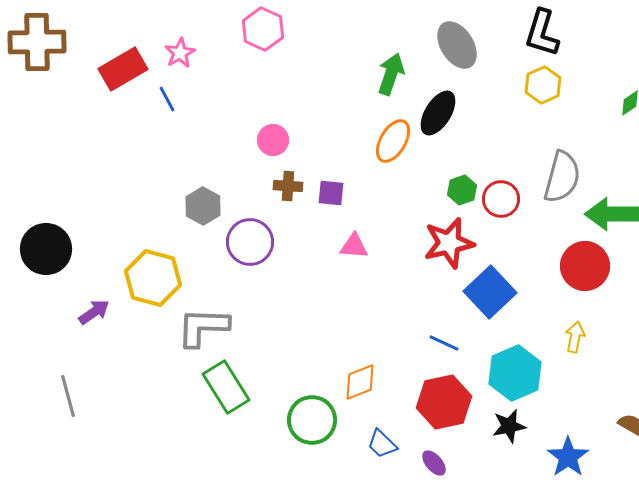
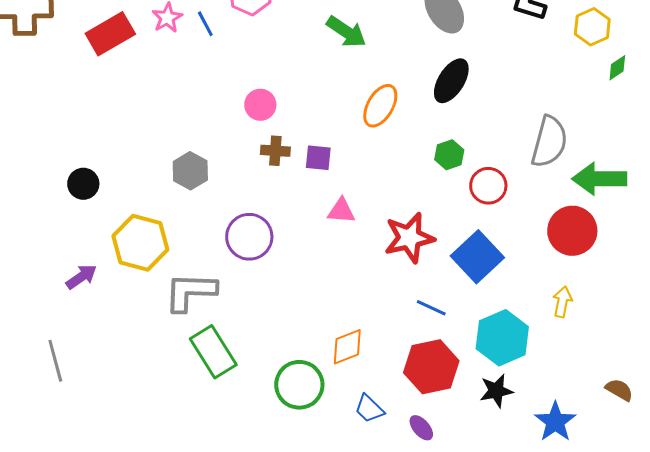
green arrow: (391, 74) -> (346, 32), moved, turned 105
yellow hexagon: (543, 85) -> (592, 27), moved
blue line: (167, 99) -> (205, 24), moved
black ellipse: (438, 113) -> (451, 81), moved
red circle: (501, 199) -> (488, 186), moved
purple circle: (250, 242) -> (249, 237), moved
red star: (449, 243) -> (409, 238), moved
black circle: (46, 249) -> (83, 184), moved, size x0.6

